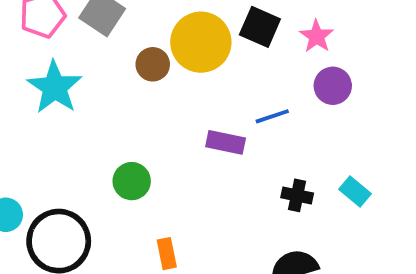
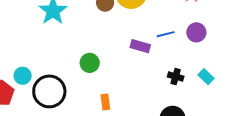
purple circle: (333, 86) -> (196, 32), moved

